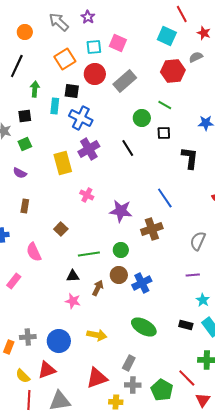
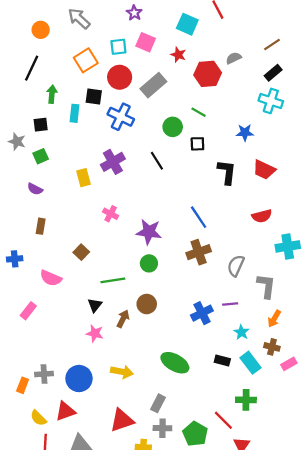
purple star: (88, 17) -> (134, 13), moved
red star: (204, 33) -> (178, 55), moved
cyan square: (167, 36) -> (187, 24), moved
blue cross: (81, 118) -> (121, 117), moved
yellow rectangle: (63, 163) -> (83, 178), size x0.7
brown cross: (152, 229) -> (199, 252), moved
green circle: (121, 250) -> (149, 263), moved
pink semicircle: (34, 252) -> (51, 278), turned -42
black triangle: (73, 276) -> (95, 305), turned -48
blue cross: (142, 283) -> (202, 313), moved

